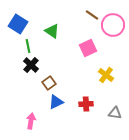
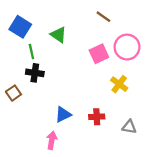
pink circle: (113, 25) -> (127, 47), moved
black cross: (31, 65) -> (35, 73), turned -35
brown square: (49, 83) -> (13, 93), moved
pink arrow: (31, 121) -> (52, 140), moved

